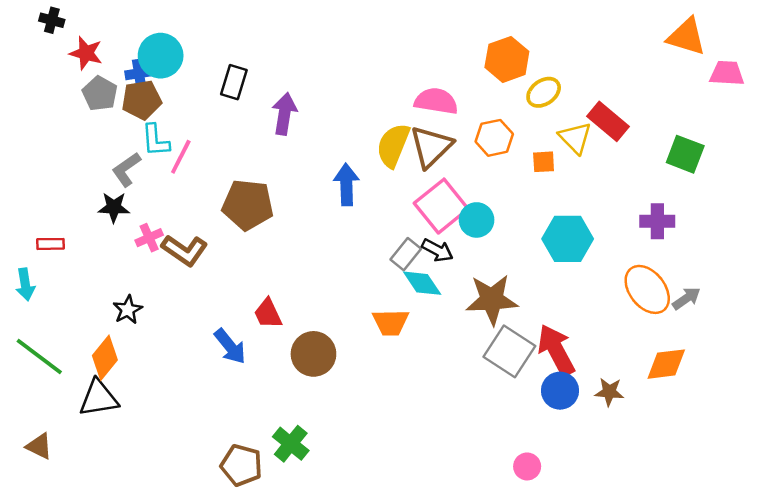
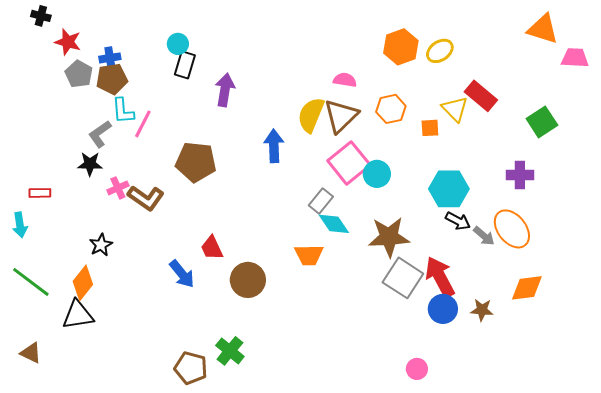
cyan circle: (161, 56) -> (178, 44), moved, size x0.6
yellow ellipse: (544, 92) -> (440, 51), moved
pink semicircle: (436, 101) -> (345, 80), size x0.7
green square: (685, 154) -> (542, 122), turned 36
black arrow: (437, 250) -> (458, 221), moved
gray arrow: (686, 298) -> (484, 236), moved, turned 75

